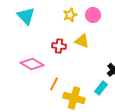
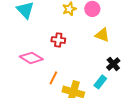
yellow triangle: (82, 41) -> (102, 35), moved

